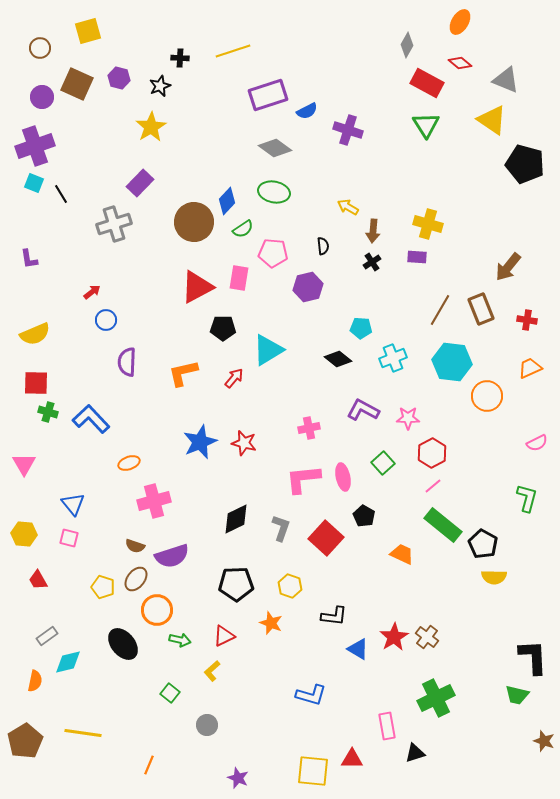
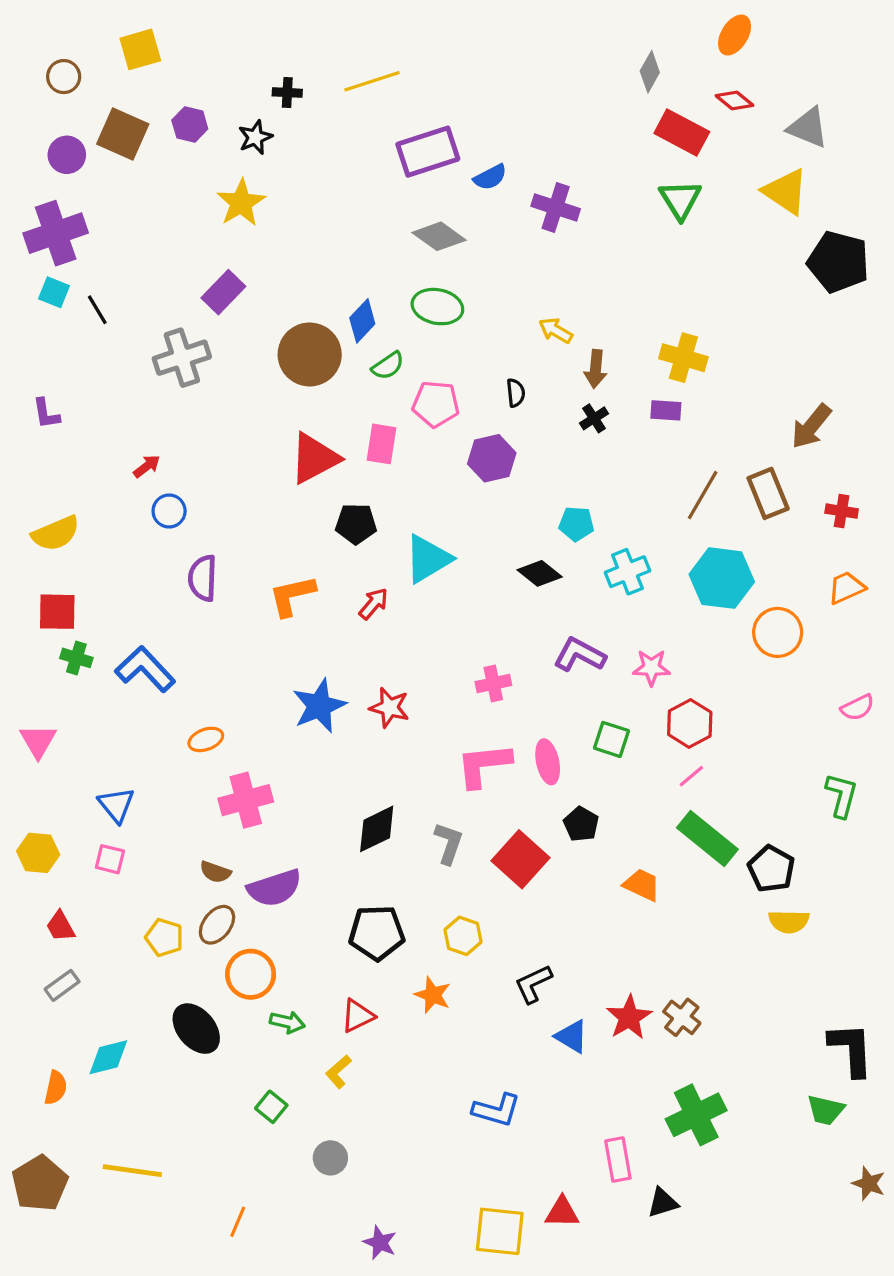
green square: (383, 463) -> (612, 739), turned -30
black L-shape: (334, 616) -> (533, 984), turned 148
gray rectangle: (47, 636) -> (62, 985), moved

